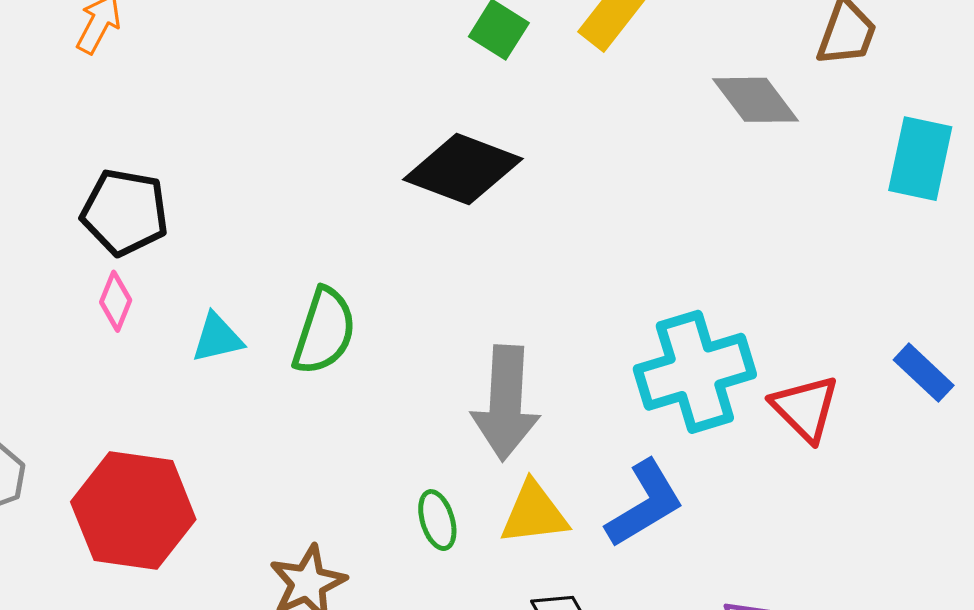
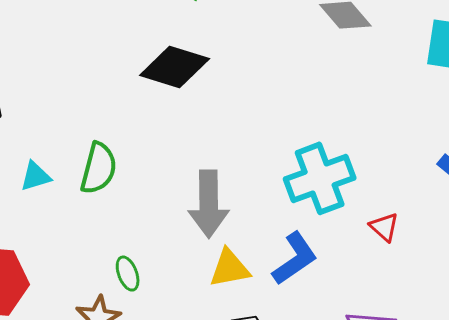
red triangle: (805, 408) -> (384, 227), moved, size x0.7
green ellipse: (437, 520) -> (128, 274), moved

